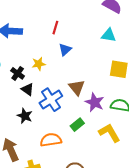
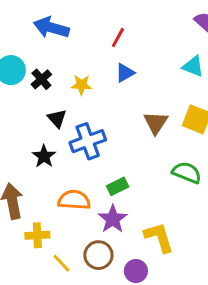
black cross: (18, 73) -> (41, 79), moved
brown triangle: (77, 87) -> (156, 123), moved
purple star: (95, 102) -> (113, 219), moved
yellow L-shape: (109, 133) -> (159, 237), moved

